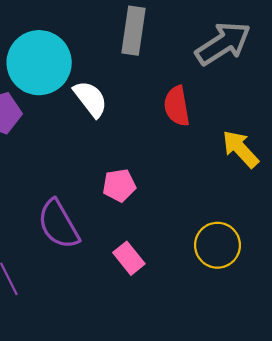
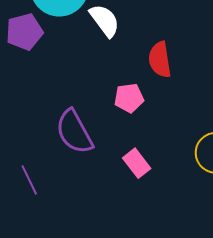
red semicircle: (177, 106) -> (160, 60), moved

